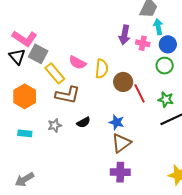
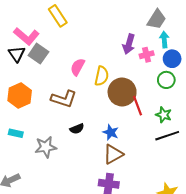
pink cross: (143, 43) -> (147, 55), turned -32
pink semicircle: (77, 63) -> (78, 67), turned 84
yellow rectangle: (55, 73) -> (58, 16), moved
brown circle: (123, 82) -> (122, 92), size x1.4
gray star: (55, 125) -> (46, 147), moved, size x1.5

